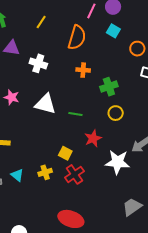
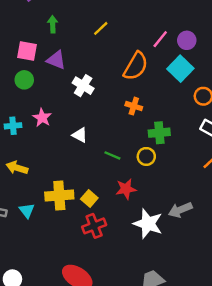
yellow line: (41, 22) -> (101, 28), moved
cyan square: (113, 31) -> (180, 69), size x1.5
white triangle: (45, 104) -> (80, 135), size x0.6
yellow circle: (116, 113) -> (146, 156), moved
yellow cross: (45, 172) -> (59, 196), moved, size x1.6

